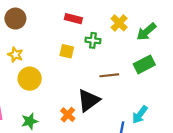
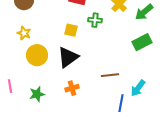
brown line: (109, 75) -> (110, 75), moved
black triangle: (89, 100) -> (68, 57), moved
orange cross: (68, 115) -> (72, 88), turned 32

